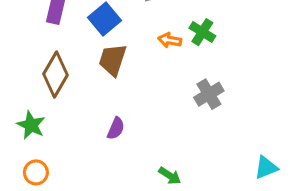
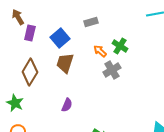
orange arrow: (170, 40) -> (100, 51), turned 32
gray cross: (209, 94) -> (112, 70), moved

